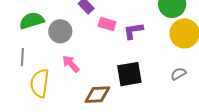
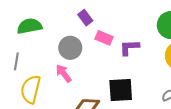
gray circle: (60, 31) -> (70, 48), moved

